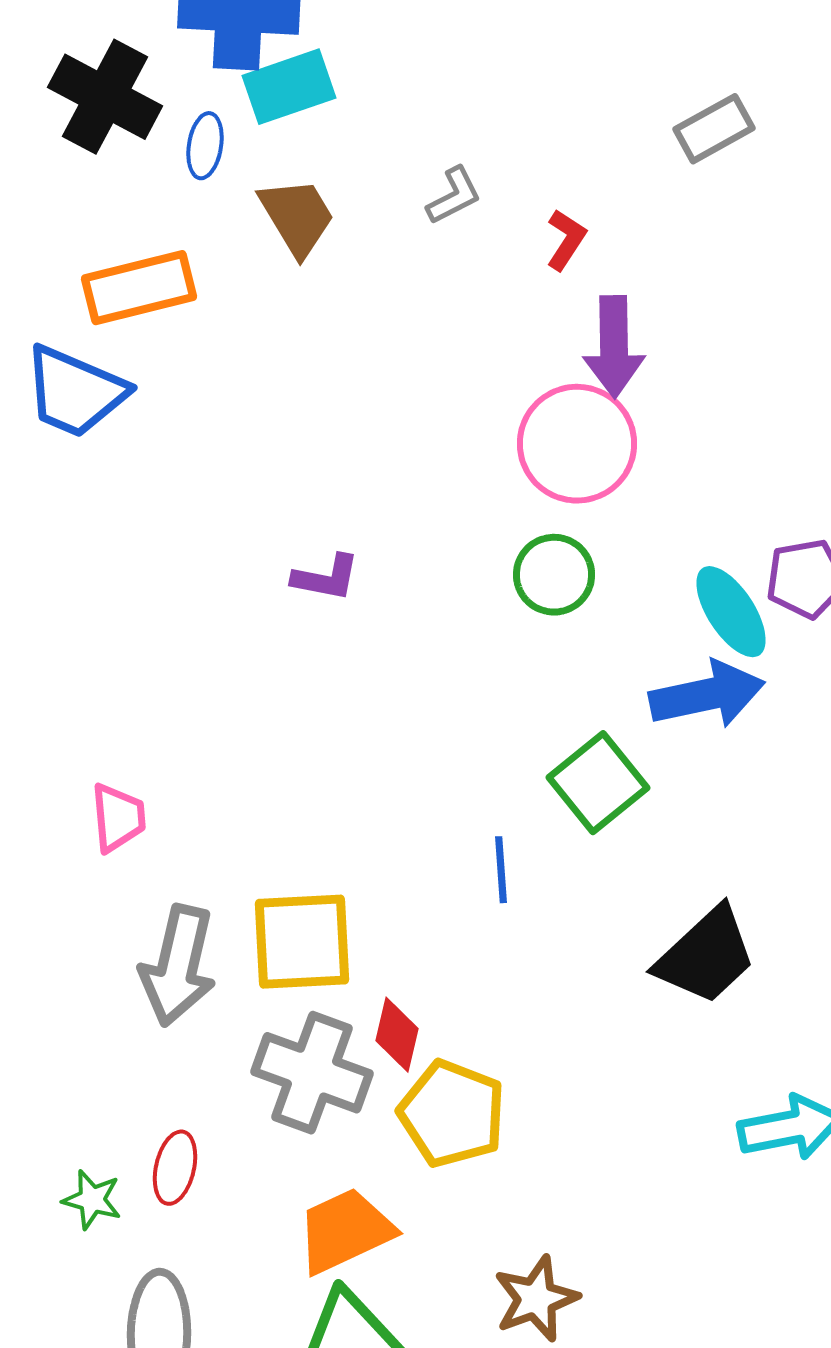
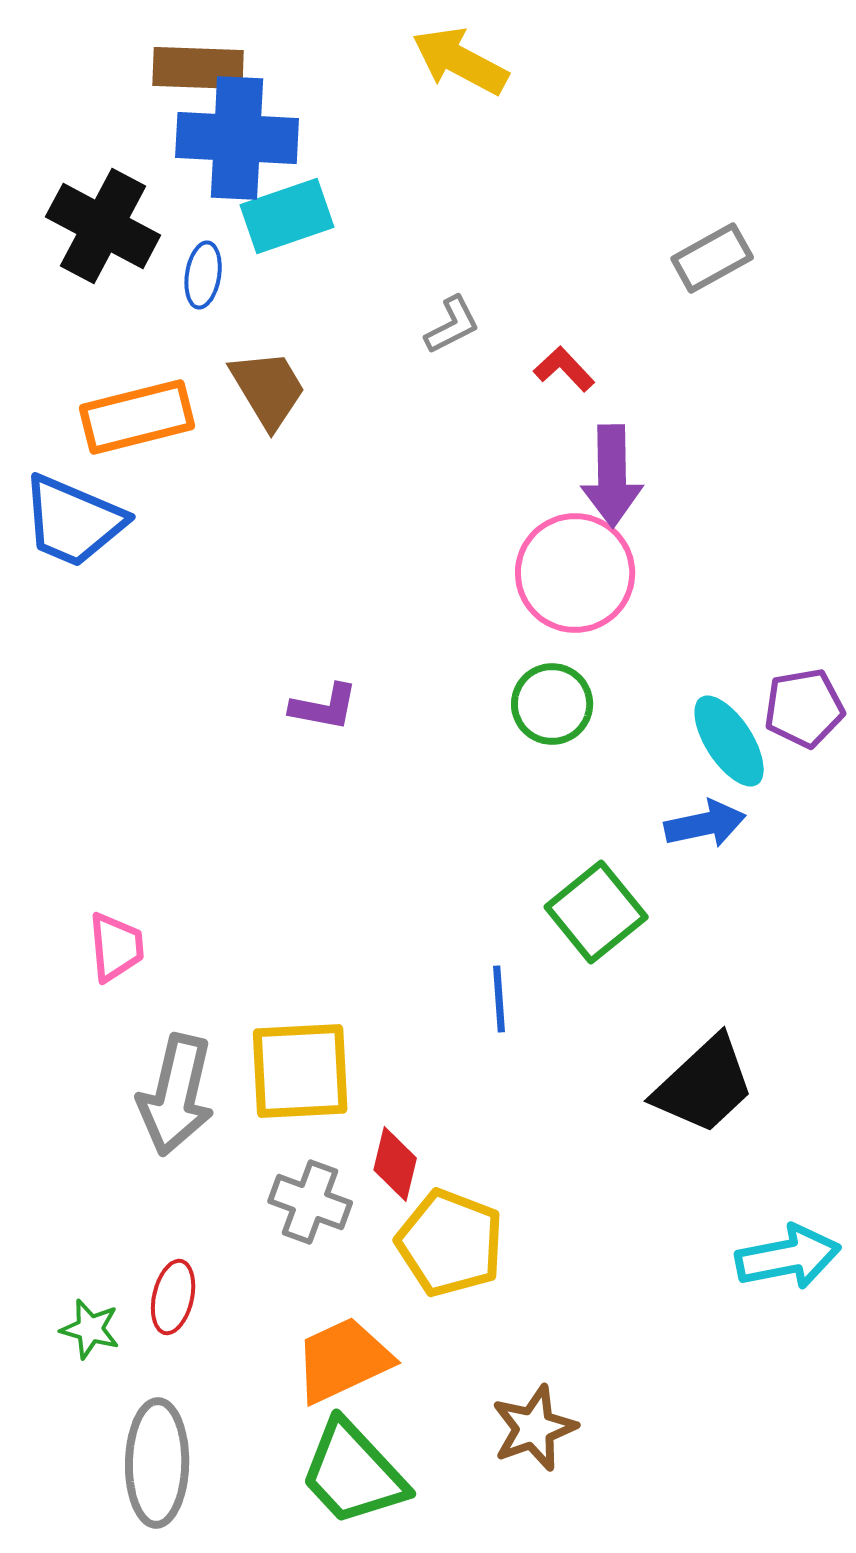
brown trapezoid: (297, 217) -> (268, 389), moved
red L-shape: (566, 240) -> (564, 369), turned -76
blue arrow: (707, 695) -> (705, 824), size x0.7
gray cross: (312, 1073) -> (310, 1202), size x0.7

